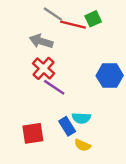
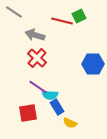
gray line: (53, 14) -> (14, 12), moved
purple line: (54, 87) -> (38, 87), moved
cyan semicircle: (81, 118) -> (50, 95), moved

